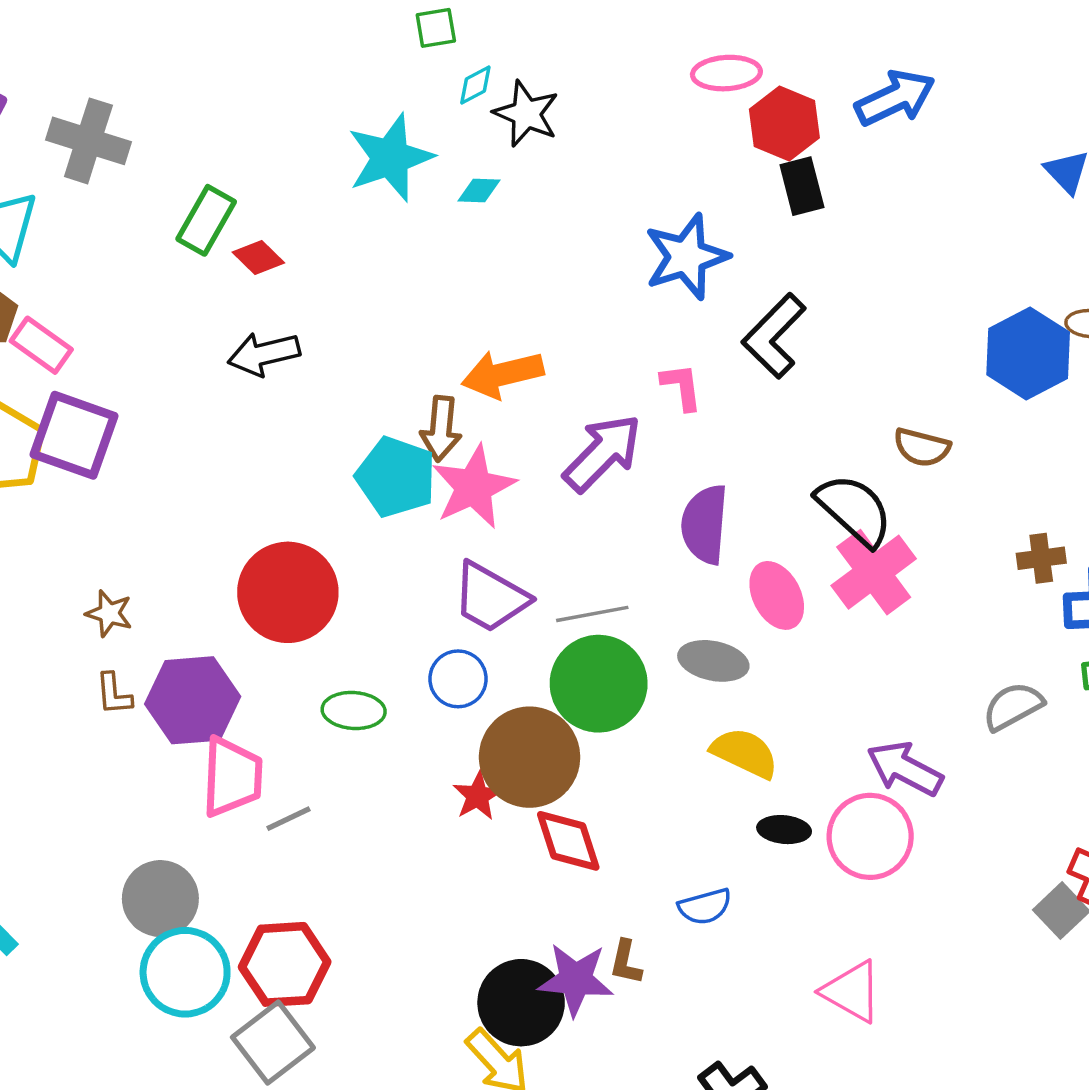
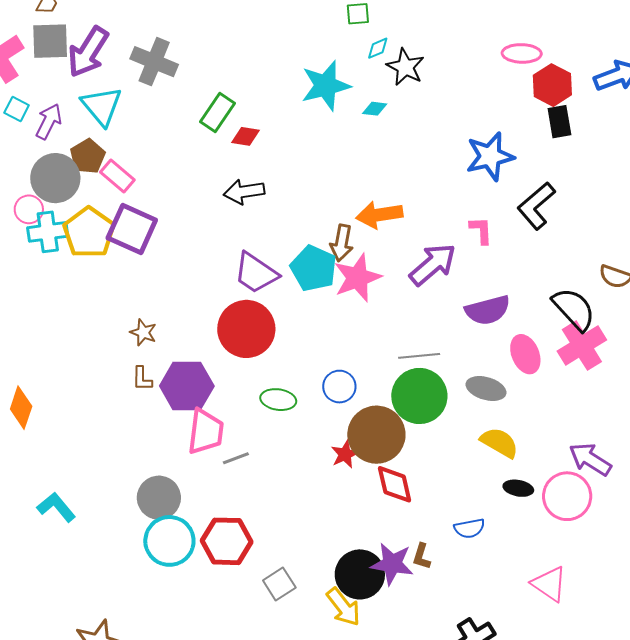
red diamond: (258, 258) -> (246, 136), turned -40
purple semicircle: (705, 524) -> (488, 310), turned -114
purple trapezoid: (490, 597) -> (256, 273), moved
gray square: (273, 1042) -> (279, 584), moved, size x0.7

